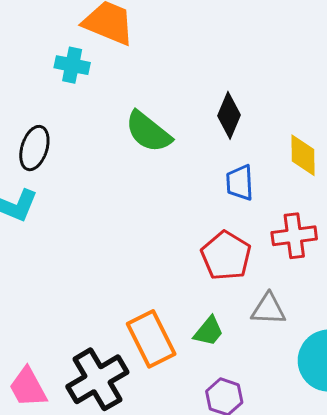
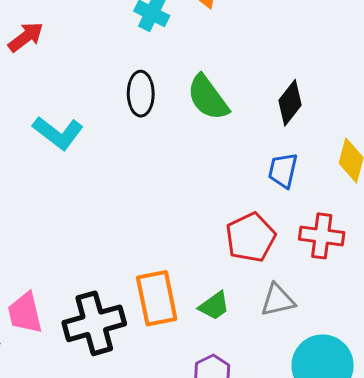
black ellipse: (34, 148) -> (141, 94), moved, turned -33
gray triangle: (268, 309) -> (278, 300), turned -30

